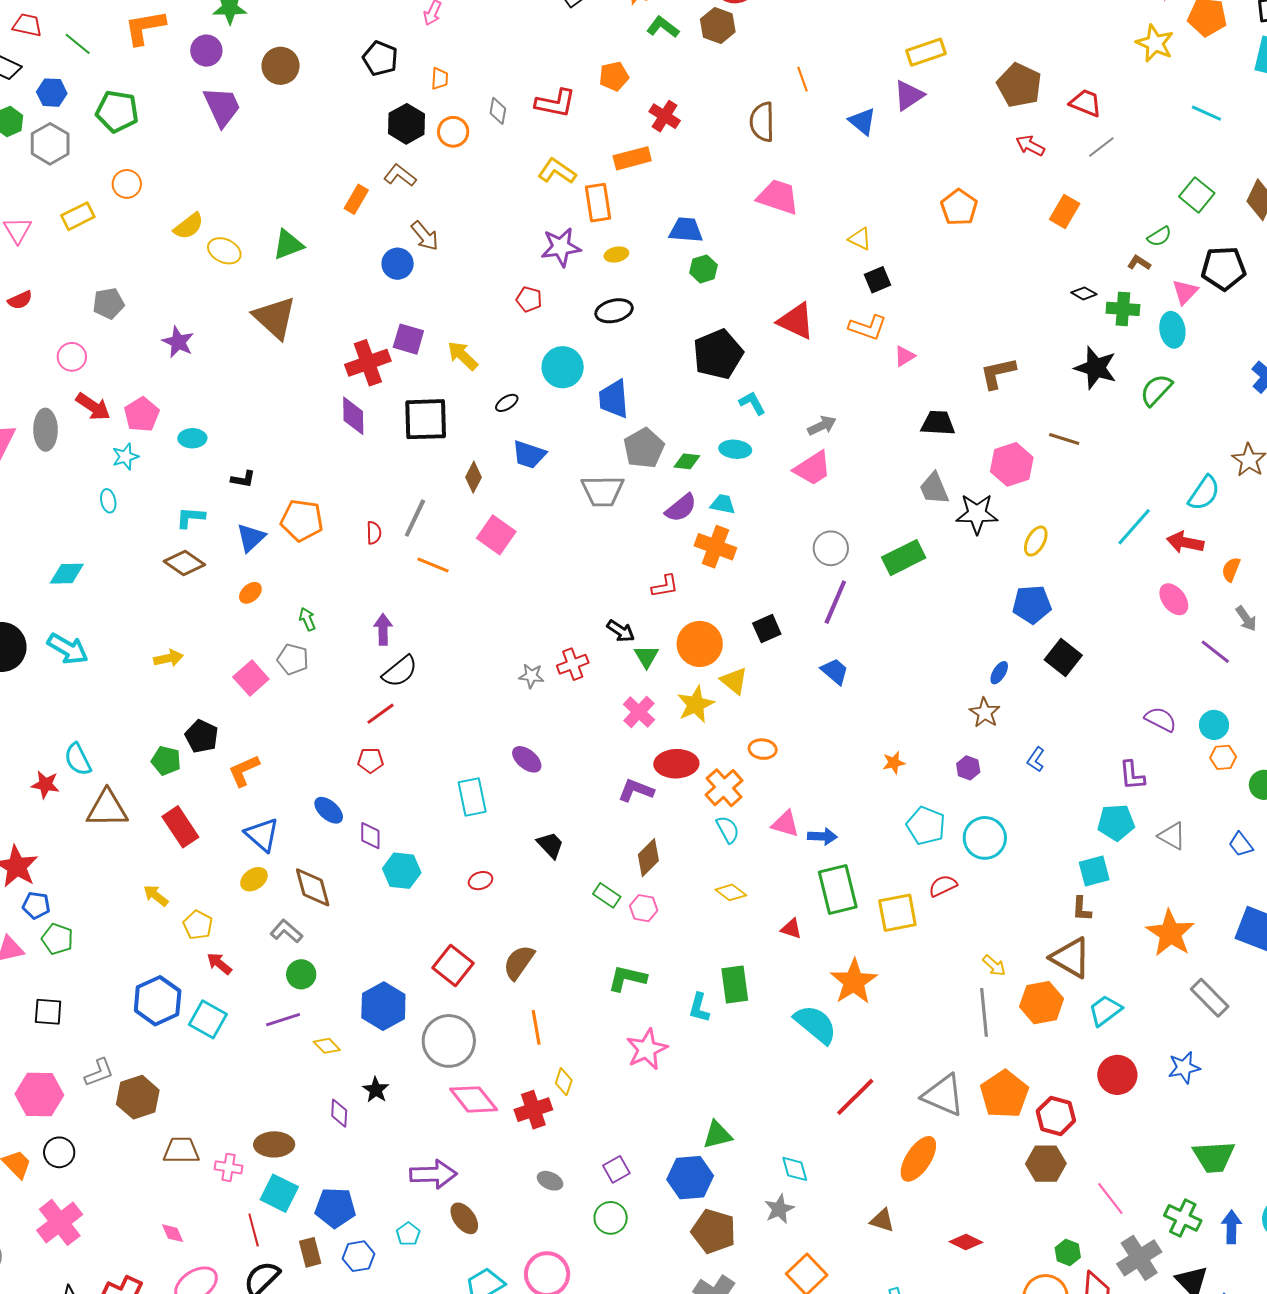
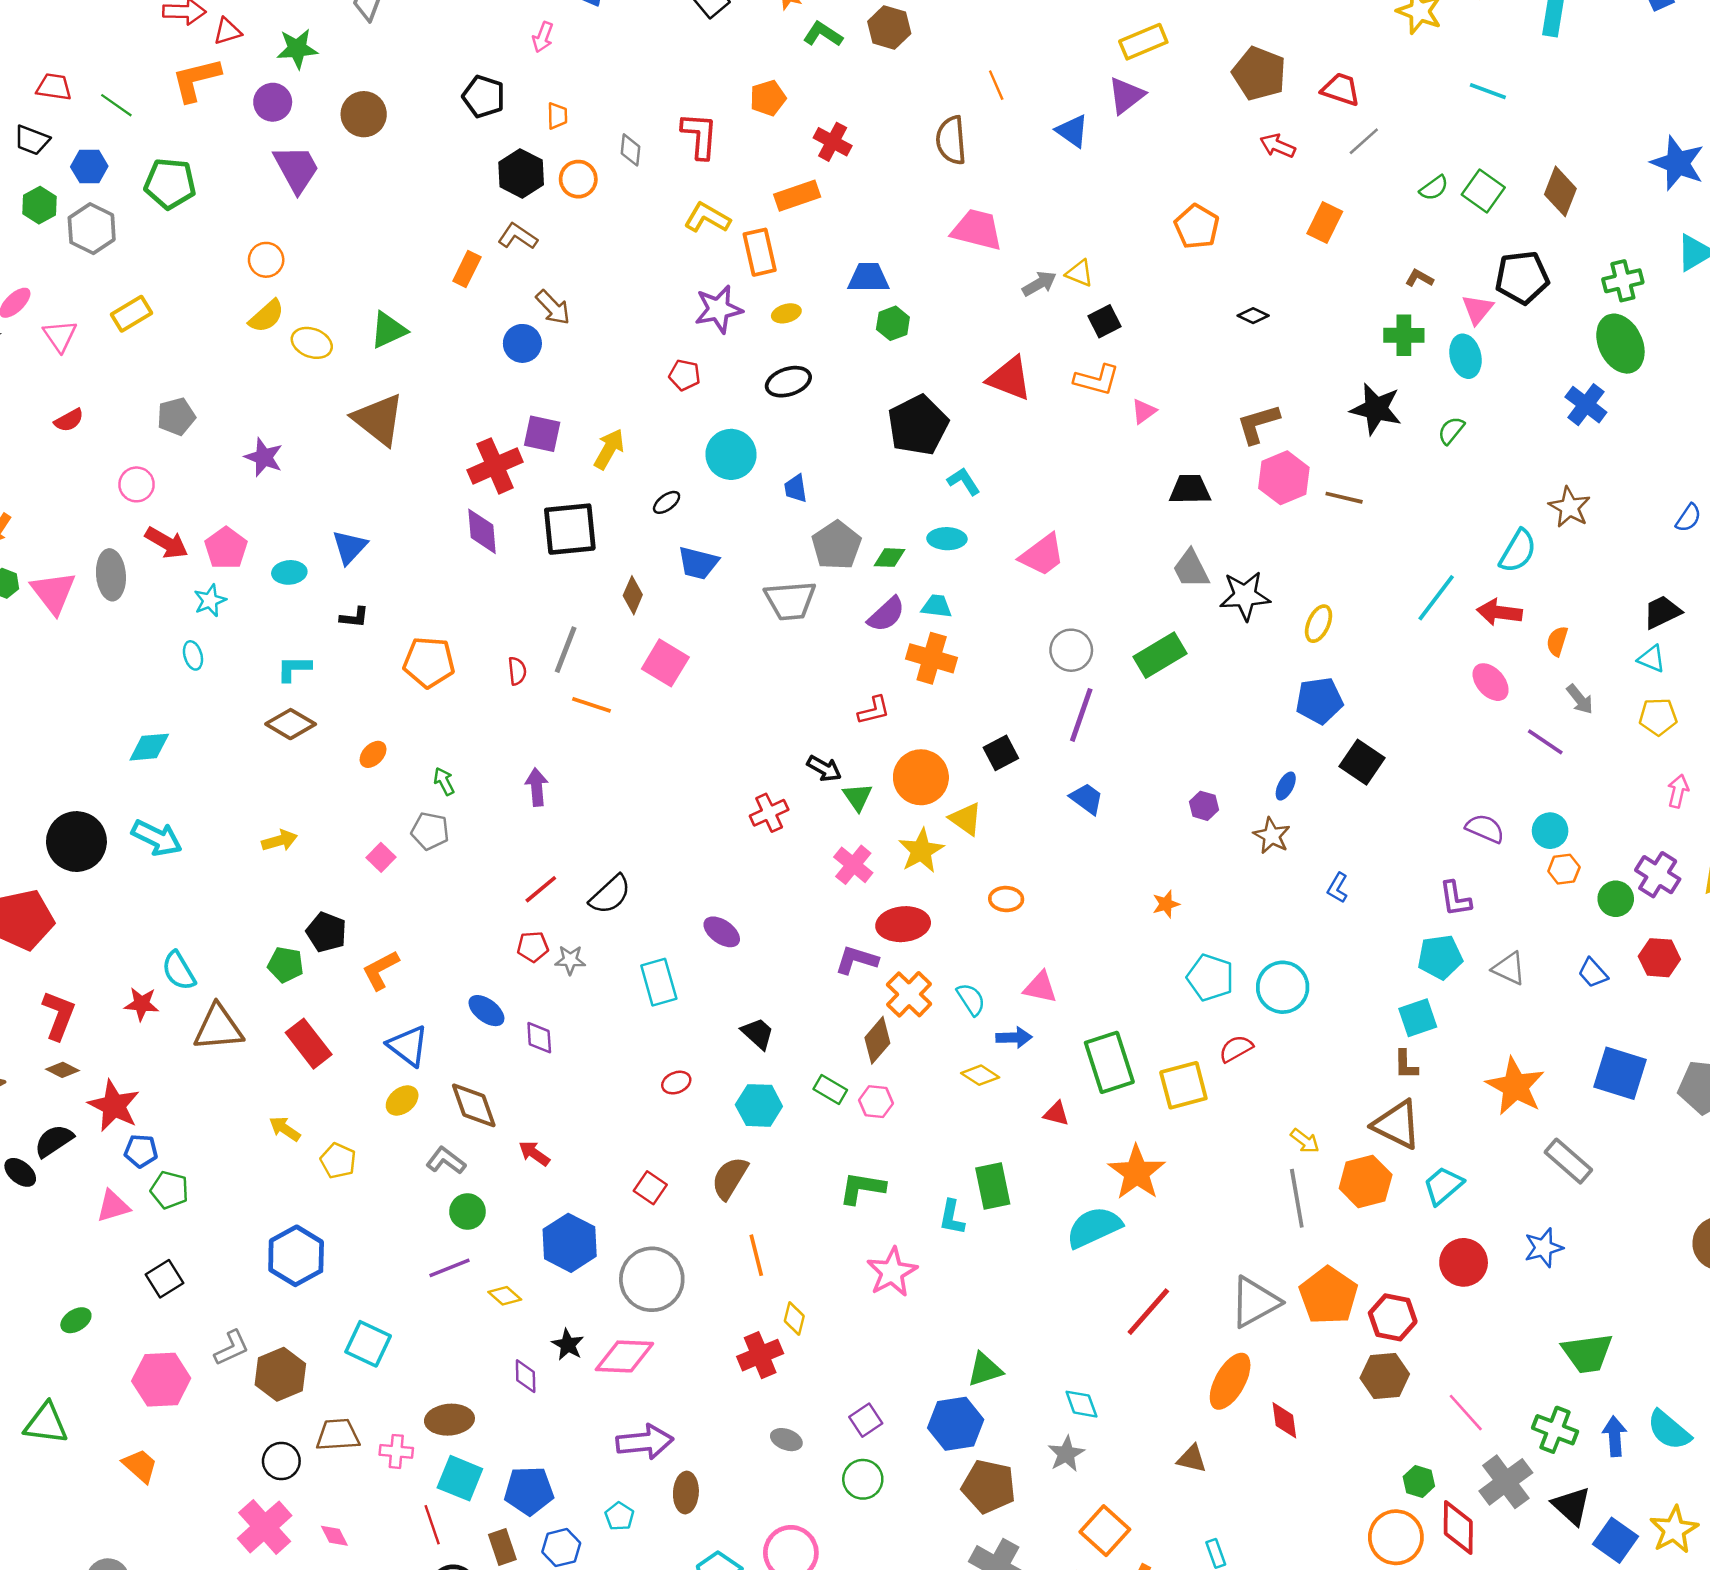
red L-shape: (555, 103) -> (700, 136), turned -93
orange circle: (127, 184) -> (266, 260), moved
green semicircle: (1159, 236) -> (1434, 188), moved
black diamond: (1084, 293) -> (1253, 316), moved
yellow arrow: (463, 356) -> (609, 449), turned 80
green semicircle: (1156, 390) -> (1451, 430), size x0.7
blue trapezoid: (614, 399) -> (796, 488), size x0.6
gray arrow: (822, 426) -> (1039, 284), moved
pink hexagon: (1012, 464) -> (1284, 478), moved
blue triangle: (251, 538) -> (350, 547), moved
black semicircle: (400, 671) -> (610, 895), moved
gray star: (531, 676) -> (570, 960), moved
pink square: (251, 678) -> (381, 857), size x0.7
purple hexagon: (968, 768) -> (1204, 806), moved
orange cross: (724, 788) -> (909, 994), moved
blue arrow: (822, 836) -> (1014, 1037), moved
cyan hexagon: (402, 871) -> (759, 1105), moved
red arrow: (219, 964) -> (534, 1153), moved
red square: (453, 966) -> (650, 1188), size x0.7
black square: (48, 1012) -> (165, 1279), turned -32
cyan square: (208, 1019) -> (368, 1344), moved
cyan semicircle: (815, 1024) -> (1094, 1227), turned -60
gray triangle: (943, 1095) -> (1255, 1302), turned -48
pink diamond: (474, 1099) -> (624, 1356), moved, turned -45
black circle: (59, 1152) -> (281, 1461), moved
brown ellipse: (464, 1218) -> (686, 1493), turned 44
pink cross: (60, 1222) -> (265, 1527), moved
red diamond: (966, 1242) -> (1284, 1420), moved, turned 60

